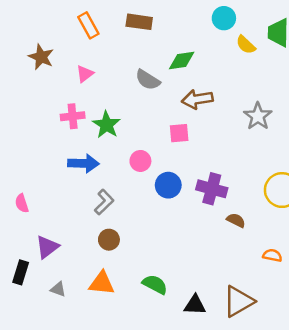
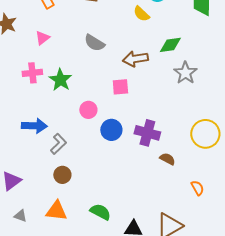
yellow semicircle: (246, 45) -> (141, 14), moved
green diamond: (182, 61) -> (170, 45), moved
blue arrow: (84, 163) -> (34, 126), moved
orange semicircle: (272, 255) -> (197, 188), turned 49

